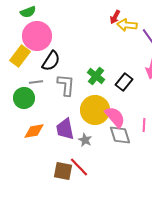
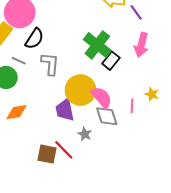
green cross: (96, 76) -> (97, 45), moved, size x1.5
gray line: (36, 82) -> (19, 61), turned 32
purple trapezoid: (65, 129) -> (65, 110), moved
gray star: (85, 140) -> (85, 134), moved

